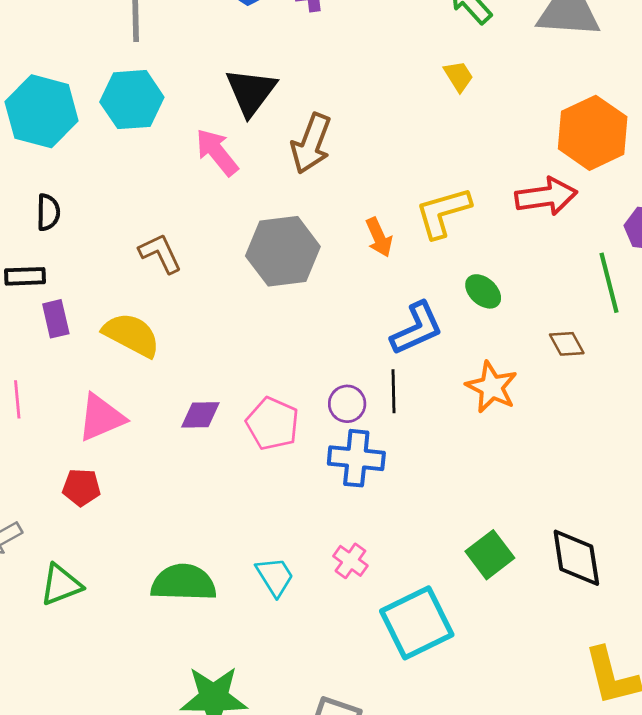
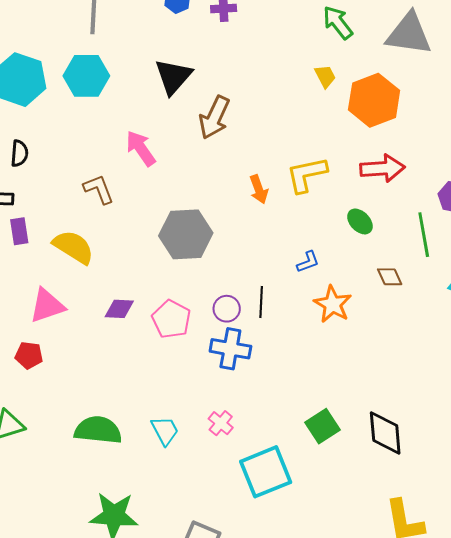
orange hexagon: (593, 133) -> (374, 100), moved
pink arrow: (217, 152) -> (141, 148), moved
gray hexagon: (283, 251) -> (186, 234), moved
green ellipse: (483, 291) -> (360, 221), moved
blue L-shape: (417, 328) -> (308, 262), moved, size x0.6

